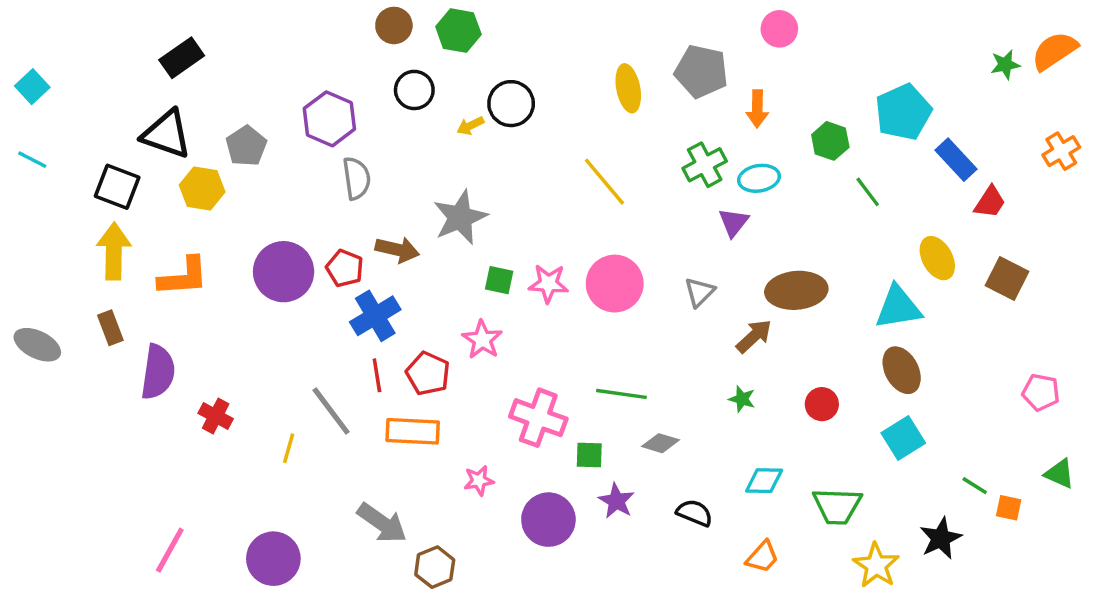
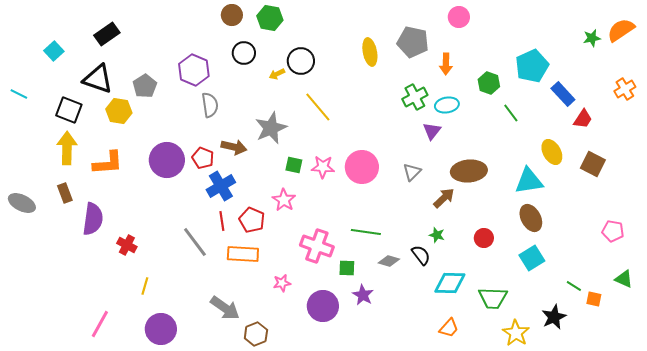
cyan square: (32, 87) -> (54, 51), moved
yellow line: (604, 182) -> (318, 107), moved
yellow line: (289, 448) -> (145, 286), moved
cyan diamond: (764, 481) -> (450, 283), size x1.4
black semicircle: (694, 513) -> (421, 255), moved, turned 30

